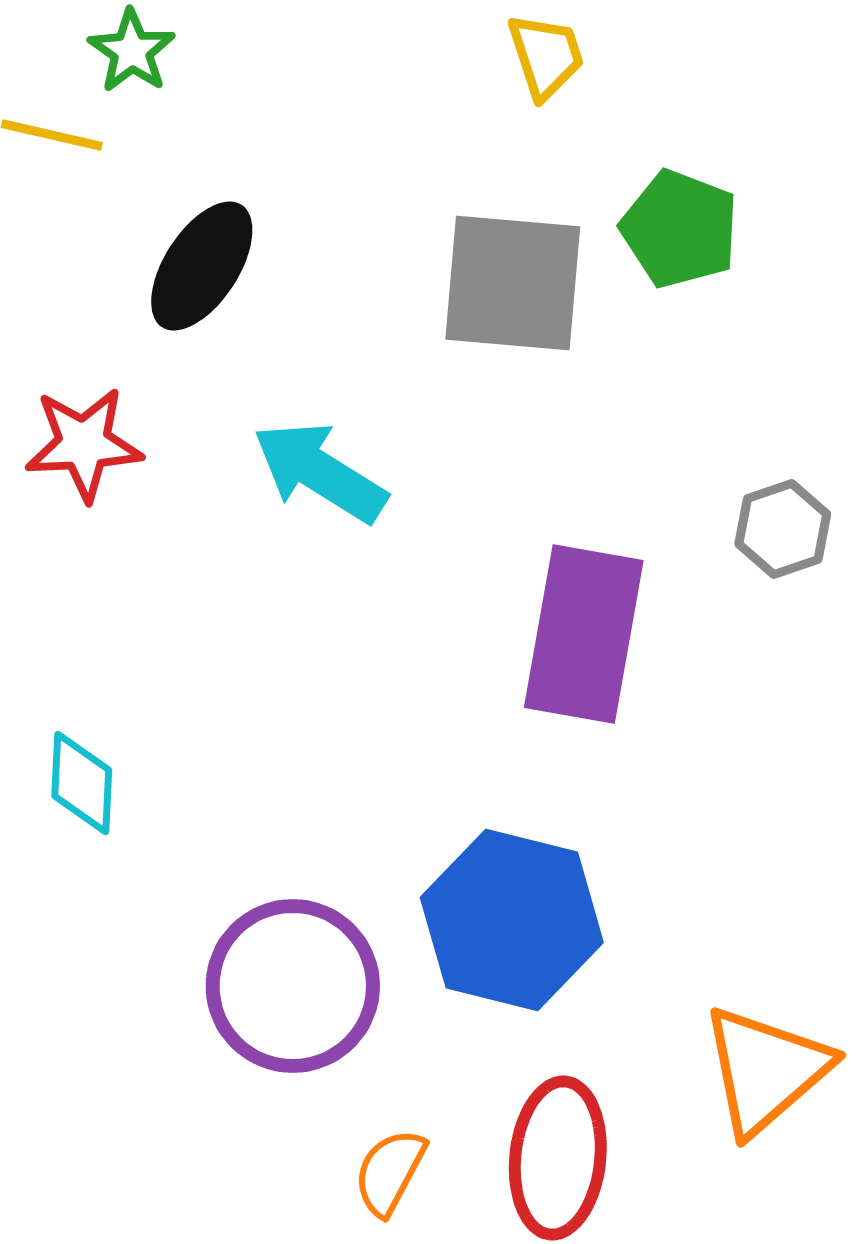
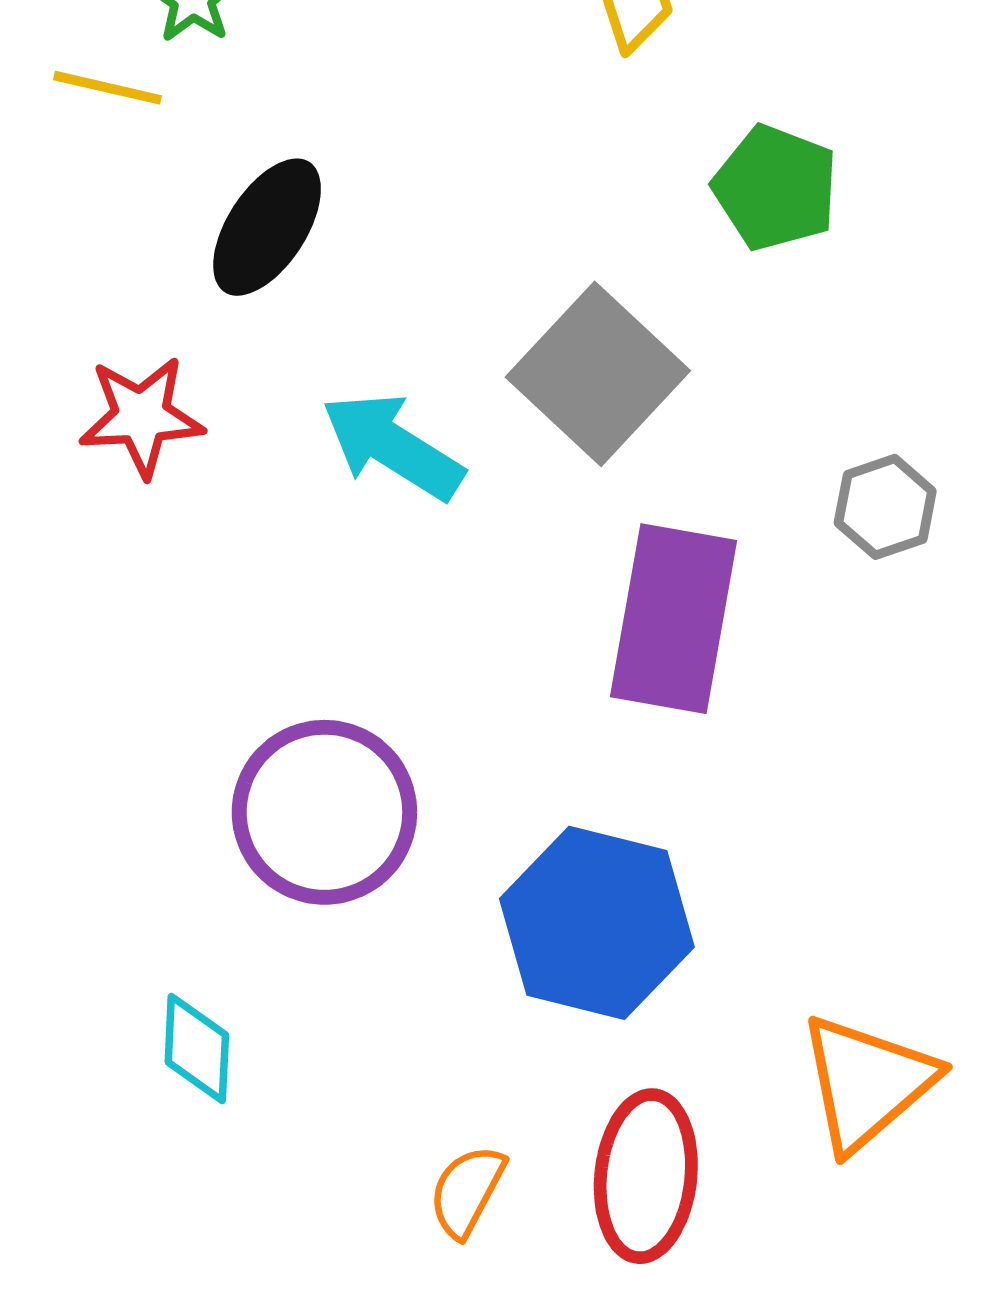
gray square: (513, 283) -> (598, 374), moved, turned 38
cyan diamond: (82, 783) -> (197, 1048), moved
purple circle: (293, 986) -> (324, 812), moved

